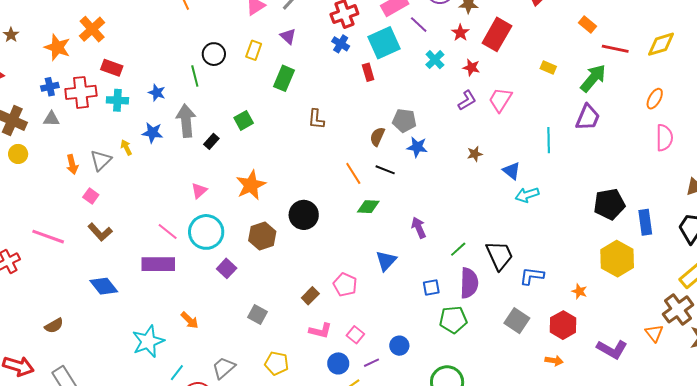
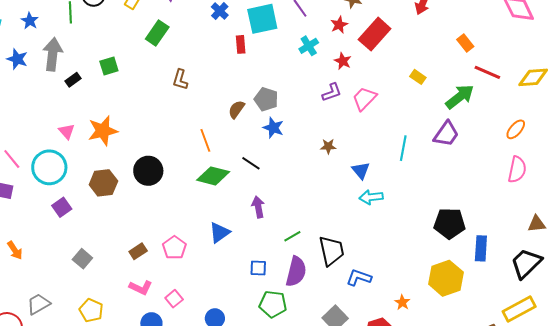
black line: (385, 170) -> (251, 163), moved
pink triangle: (199, 191) -> (67, 131), moved, turned -42
green diamond: (368, 207) -> (213, 176), size x1.4

